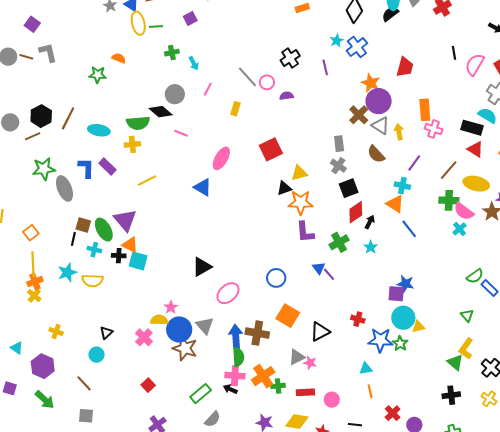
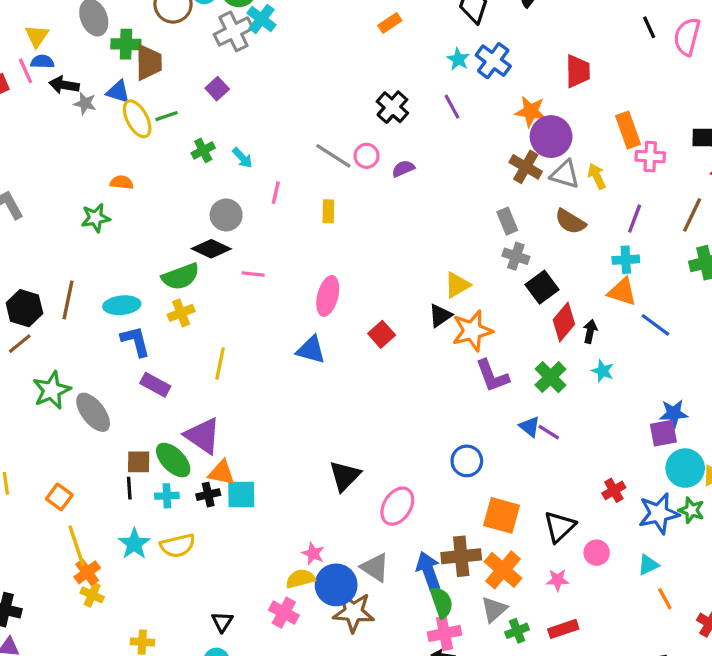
red square: (271, 149) -> (382, 334), moved, size x0.7
purple rectangle: (108, 167) -> (155, 385), moved
blue L-shape: (86, 168) -> (136, 341), moved
yellow line: (147, 180) -> (220, 363), turned -36
red cross: (358, 319) -> (614, 490), turned -32
gray triangle: (297, 357) -> (494, 609), moved
orange cross: (263, 376) -> (503, 570), moved
pink circle: (332, 400) -> (597, 553), moved

